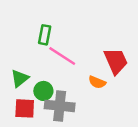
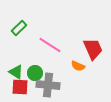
green rectangle: (45, 35) -> (19, 28), moved, turned 35
green triangle: (20, 78) -> (16, 72), moved, turned -49

